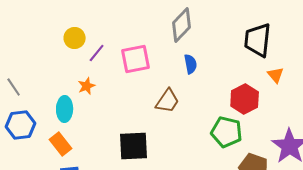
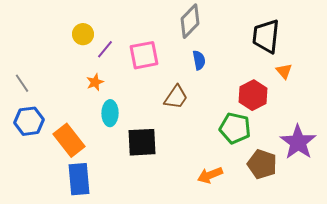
cyan ellipse: (65, 109) -> (110, 113), moved
orange rectangle: (61, 144) -> (69, 140), size x1.4

